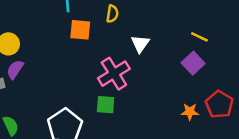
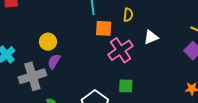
white triangle: (140, 44) -> (151, 37), turned 35
pink cross: (114, 74) -> (120, 50), moved

